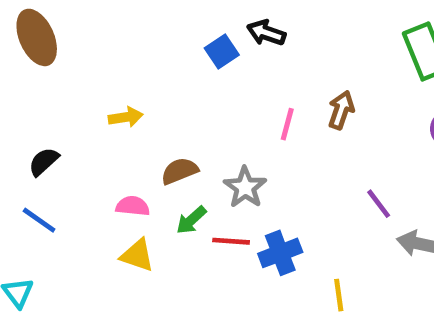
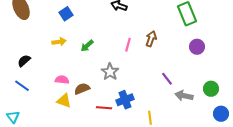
blue square: (222, 52) -> (66, 14), moved
brown semicircle: (180, 171) -> (82, 89), moved
green arrow: (191, 220) -> (87, 46), moved
red line: (231, 241) -> (104, 108), moved

